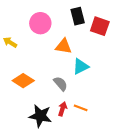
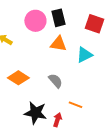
black rectangle: (78, 16) -> (58, 18), moved
cyan triangle: (81, 67) -> (84, 55), moved
red arrow: (62, 109) -> (57, 120), moved

